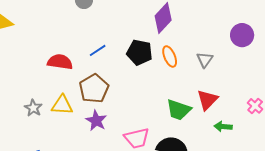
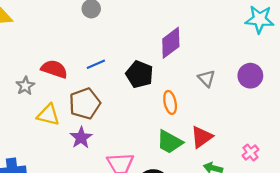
orange ellipse: (170, 57) -> (170, 102), moved
gray triangle: (205, 60) -> (207, 78), moved, turned -30
gray star: (33, 108) -> (25, 86), moved

